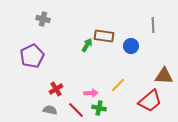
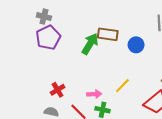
green arrow: (87, 45) -> (90, 44), size x1.5
purple pentagon: (32, 56) -> (48, 38), moved

